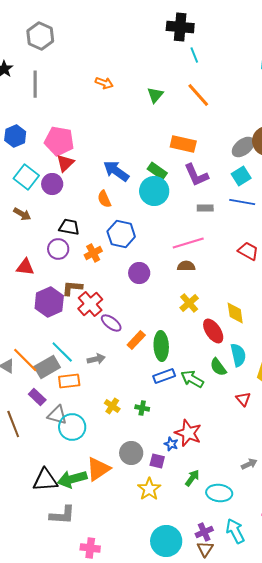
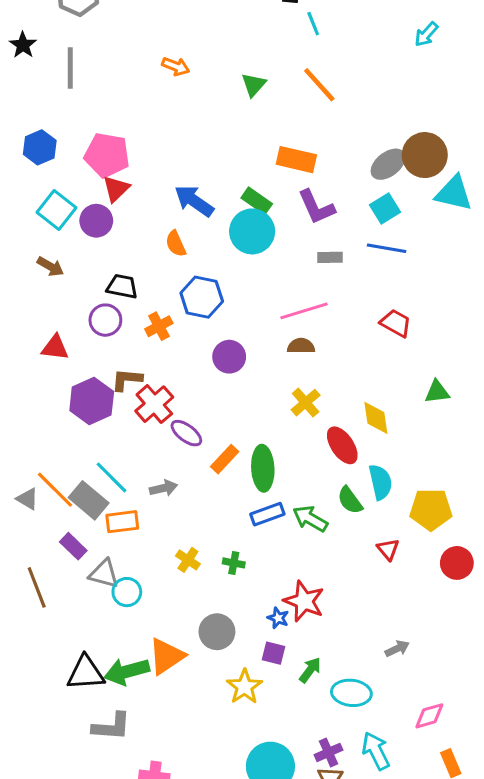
gray rectangle: (47, 367) -> (89, 500), turned 70
cyan circle: (72, 427) -> (127, 592), size x0.7
purple square: (157, 461) -> (273, 653), moved

